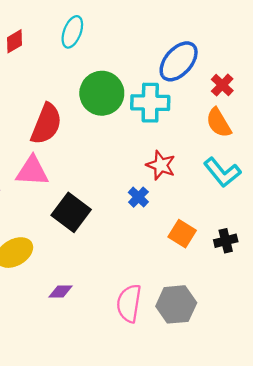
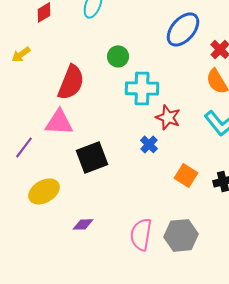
green circle: (102, 93) -> (118, 56), size x0.6
cyan cross: (150, 103) -> (142, 88), moved
black square: (71, 212) -> (92, 157), turned 32

